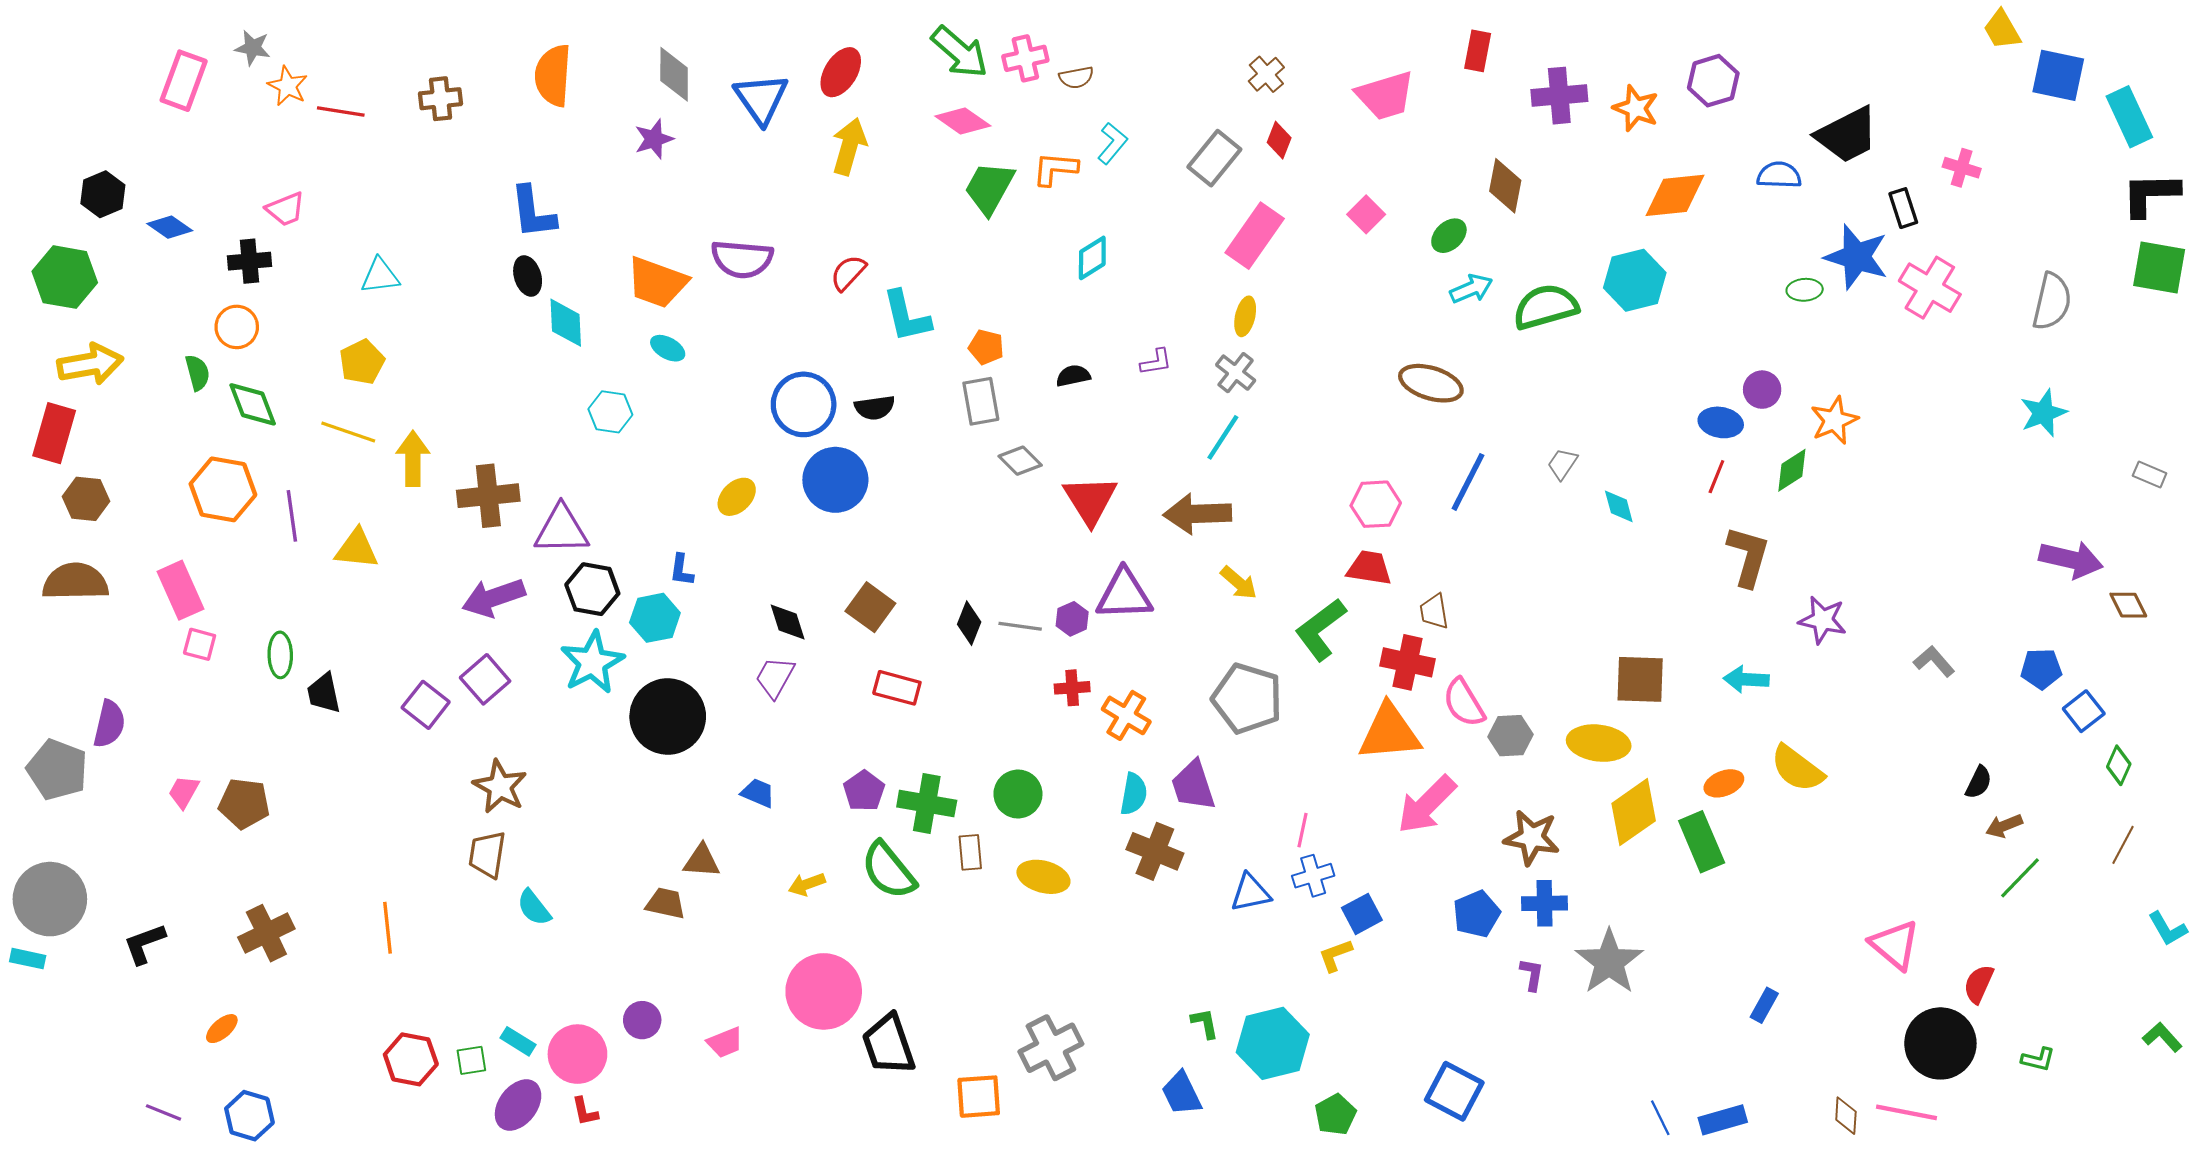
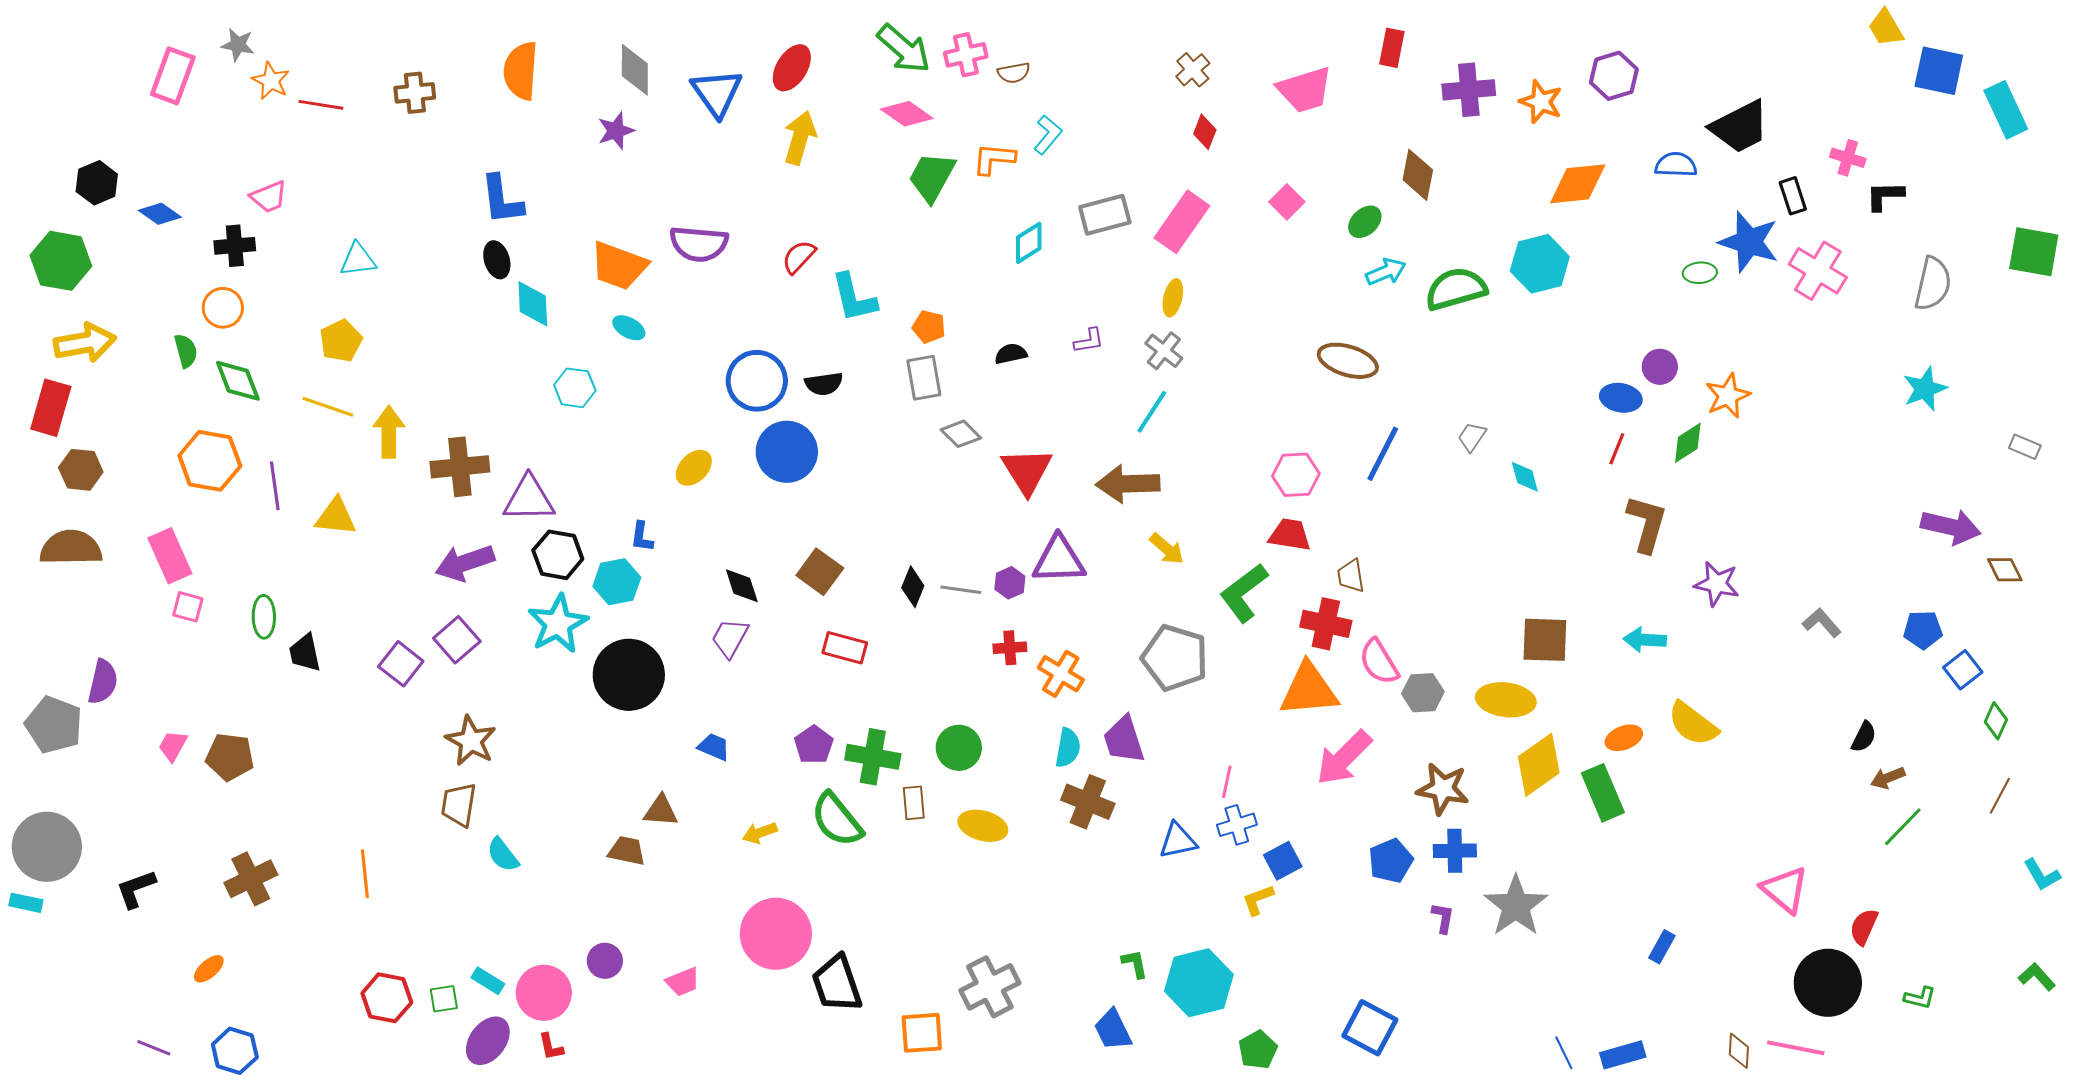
gray rectangle: (1214, 158) -> (1105, 215), moved, turned 36
black L-shape: (2151, 194) -> (1885, 196), moved, size x0.7

